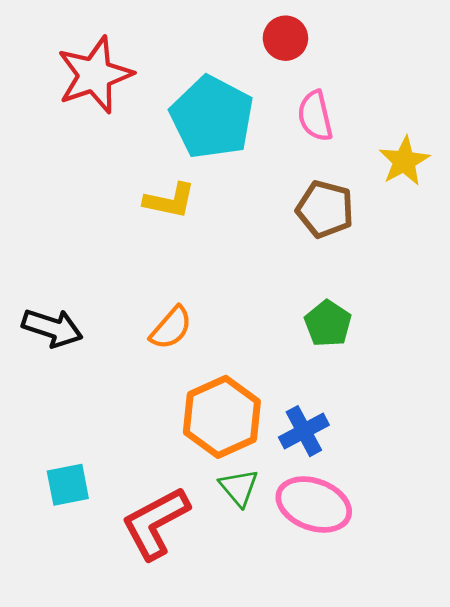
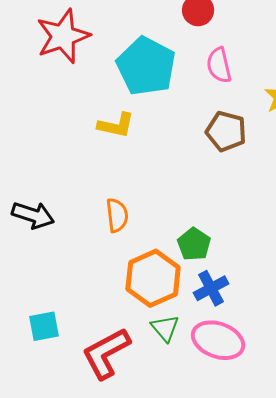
green pentagon: (328, 324) -> (194, 244), moved
orange semicircle: (171, 328) -> (117, 215), turned -48

